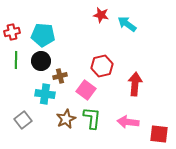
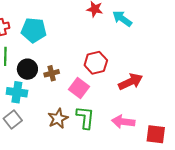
black circle: (41, 61) -> (27, 69), moved
red arrow: (135, 84) -> (131, 82), turned 60
cyan cross: (45, 94) -> (17, 92), moved

